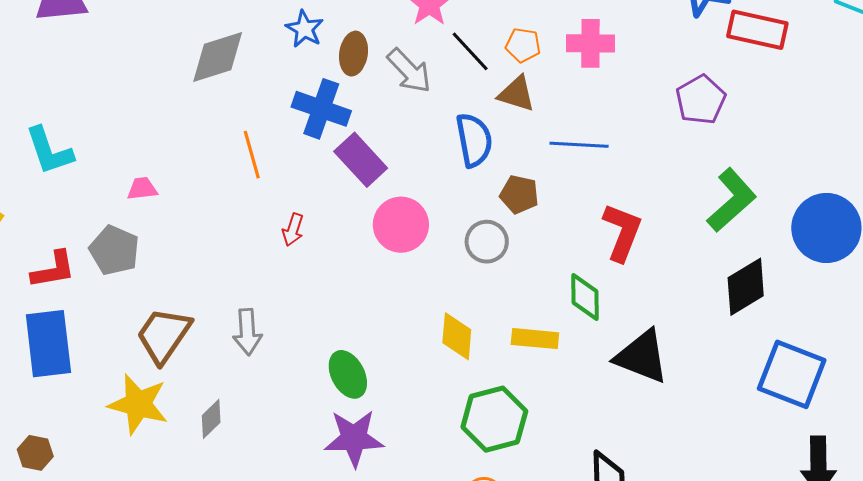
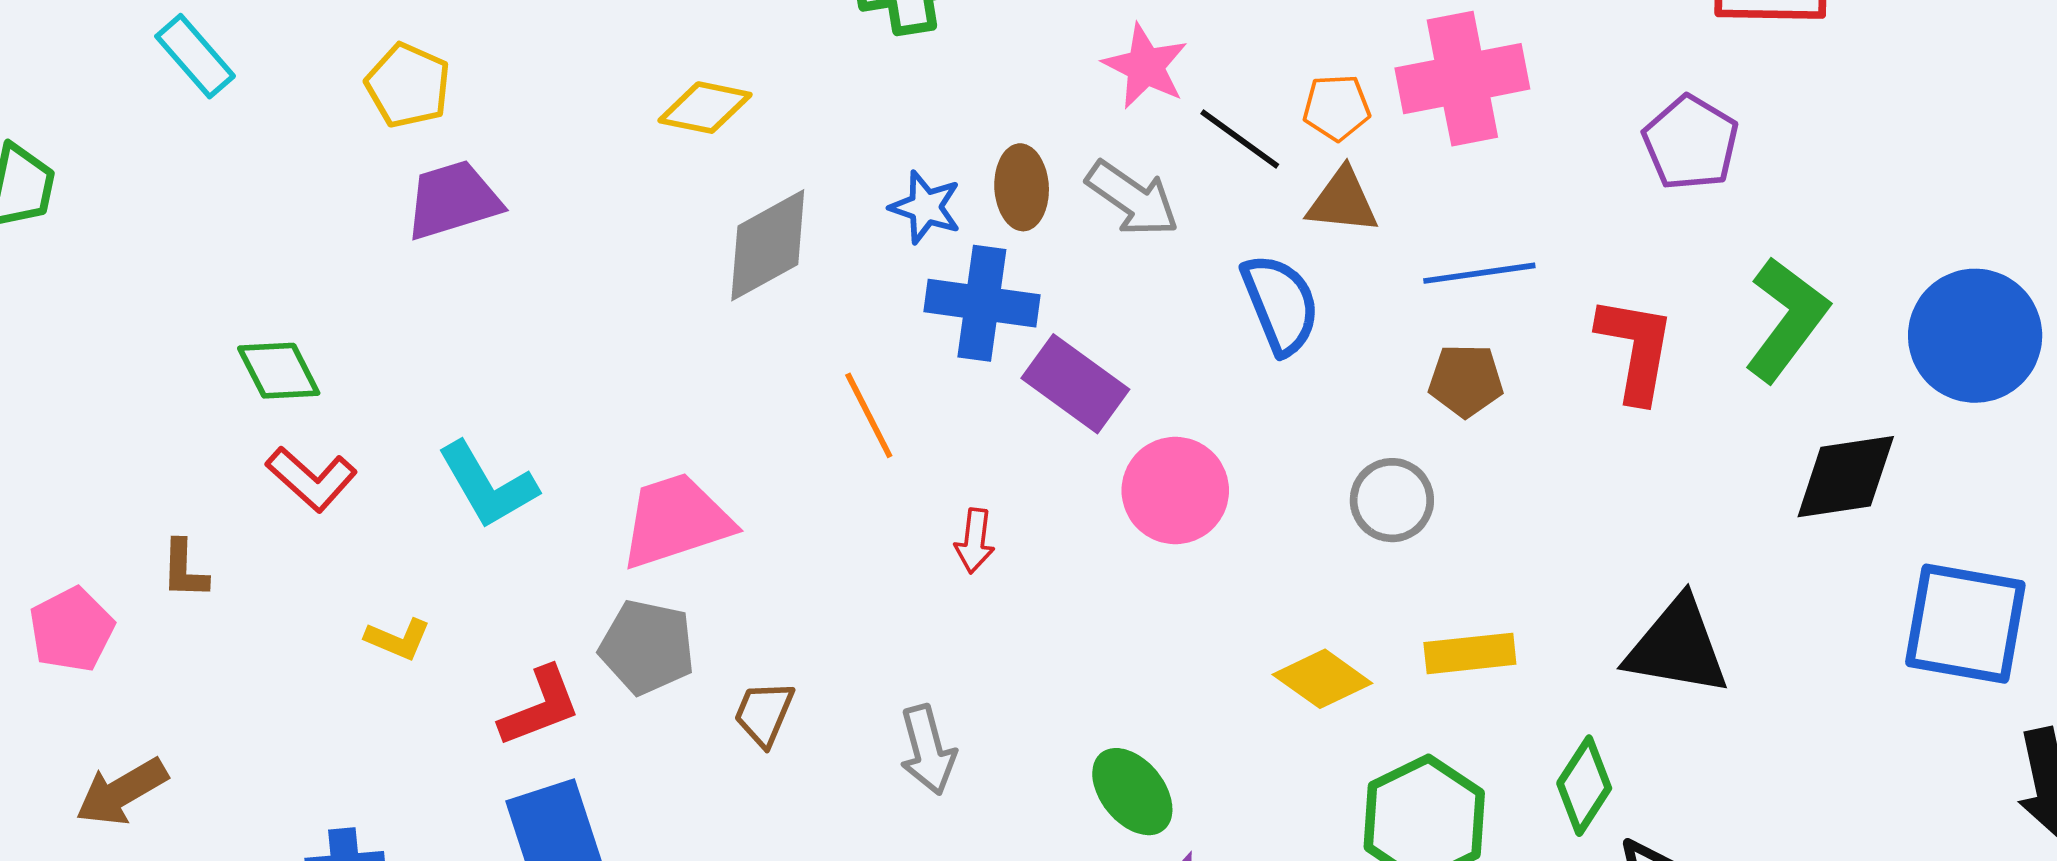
blue star: (305, 29) -> (926, 207), moved
pink cross: (590, 43) -> (1462, 79), size x1.4
pink trapezoid: (142, 189) -> (676, 521), size x2.0
brown pentagon: (519, 194) -> (1466, 381), moved
red L-shape: (622, 232) -> (1636, 349), moved
gray circle: (487, 242) -> (1392, 500), moved
black diamond: (746, 287) -> (1846, 477), turned 34
green diamond: (585, 297) -> (1584, 786), moved, turned 45
brown trapezoid: (164, 335) -> (764, 714), moved, size x0.6
yellow diamond: (457, 336) -> (1322, 679), turned -48

